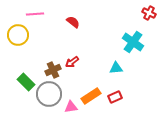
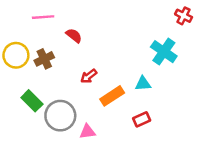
red semicircle: (73, 22) -> (74, 36), moved
yellow circle: (18, 35) -> (16, 55), moved
brown cross: (53, 70) -> (44, 59), moved
orange rectangle: (91, 96) -> (112, 96), moved

